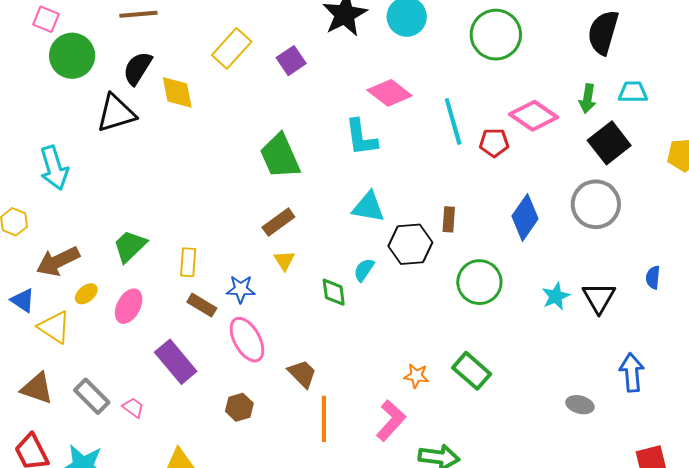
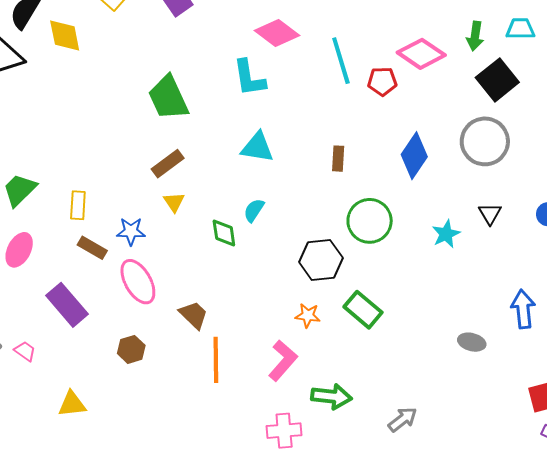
black hexagon: (410, 244) -> (321, 260), moved
black triangle: (599, 298) -> (490, 214), moved, size x0.7

